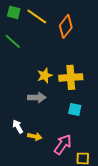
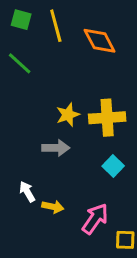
yellow line: (37, 16) -> (56, 26), turned 40
orange diamond: (66, 26) -> (100, 41), turned -65
cyan square: (75, 109) -> (113, 166), turned 32

